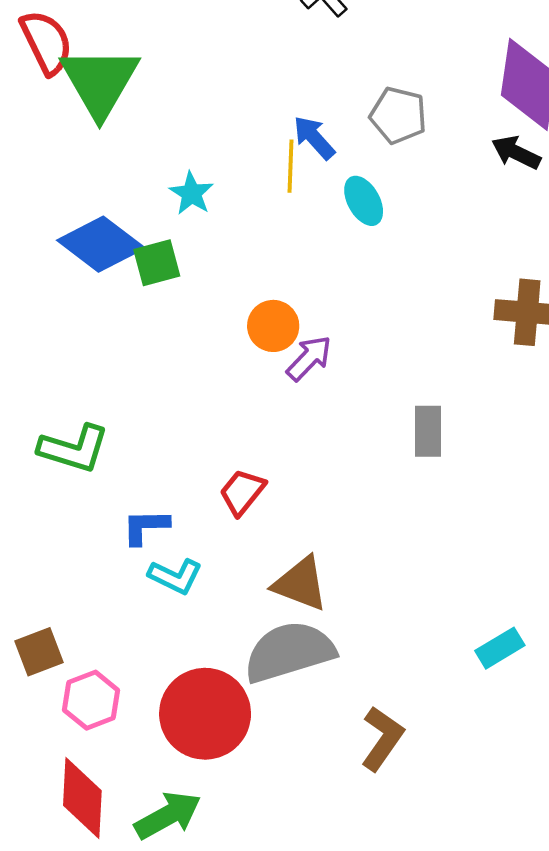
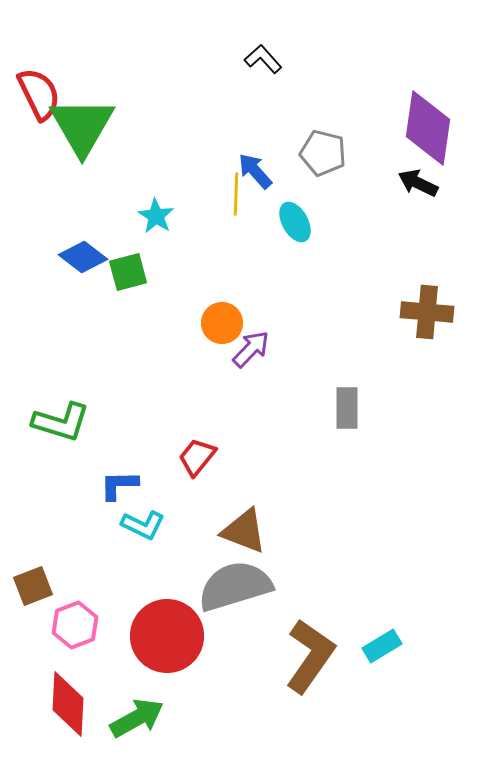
blue diamond: (101, 244) -> (83, 257), size x0.7
cyan rectangle: (500, 648) -> (382, 646), moved
brown L-shape: (382, 739) -> (310, 656), size x1.4

